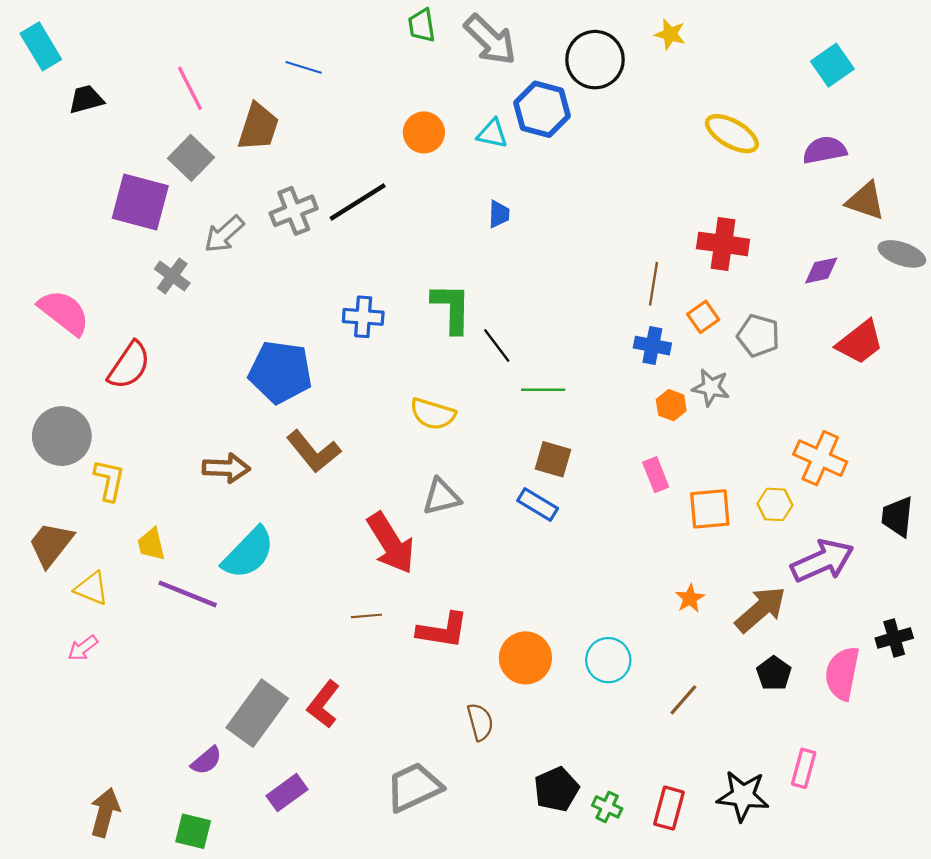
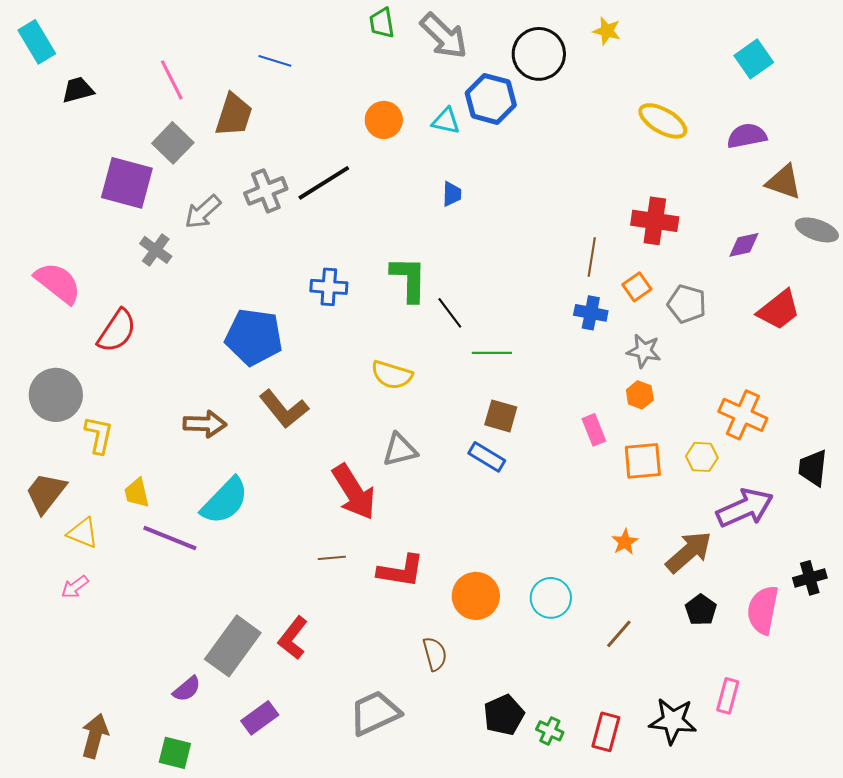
orange hexagon: (671, 405) -> (640, 395), moved

